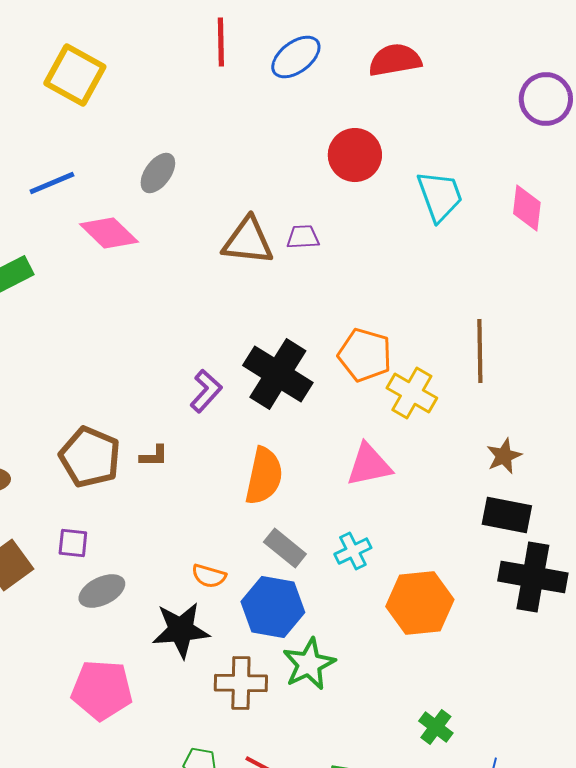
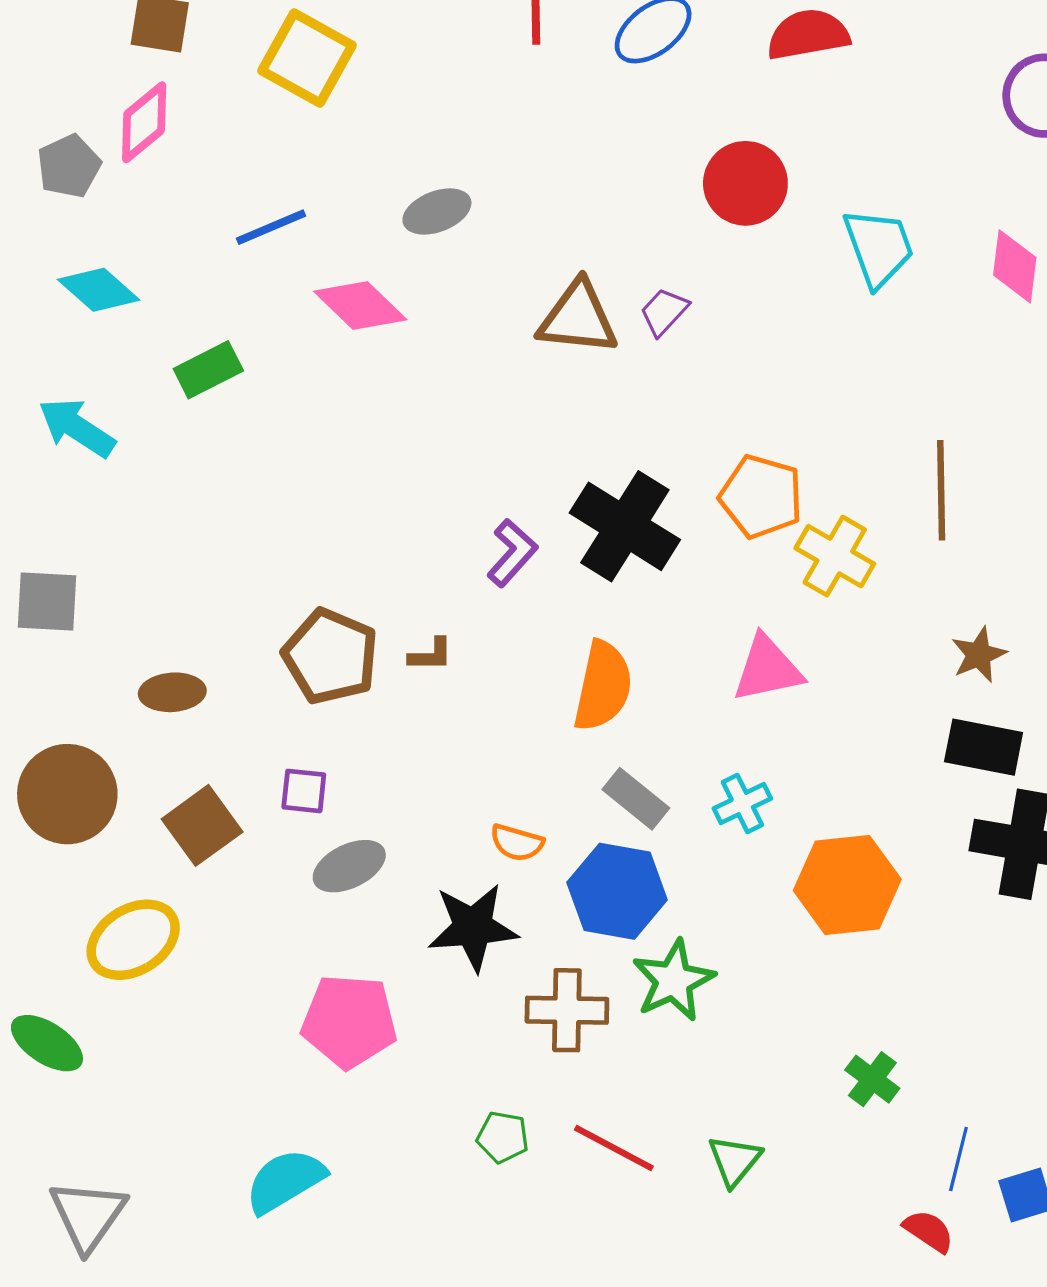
gray ellipse: (158, 173) -> (437, 212), turned 33
purple trapezoid: (303, 237) -> (664, 312), turned -44

